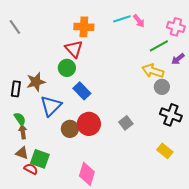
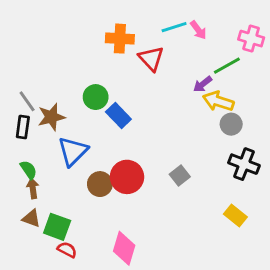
gray line: (15, 27) -> (27, 101), moved
red triangle: (74, 49) -> (151, 59), moved
purple arrow: (178, 59) -> (203, 84), moved
blue rectangle: (82, 91) -> (118, 116), moved
red semicircle: (31, 169) -> (67, 250), moved

